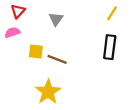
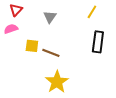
yellow line: (112, 13) -> (92, 12), moved
yellow star: (48, 92) -> (57, 82), moved

